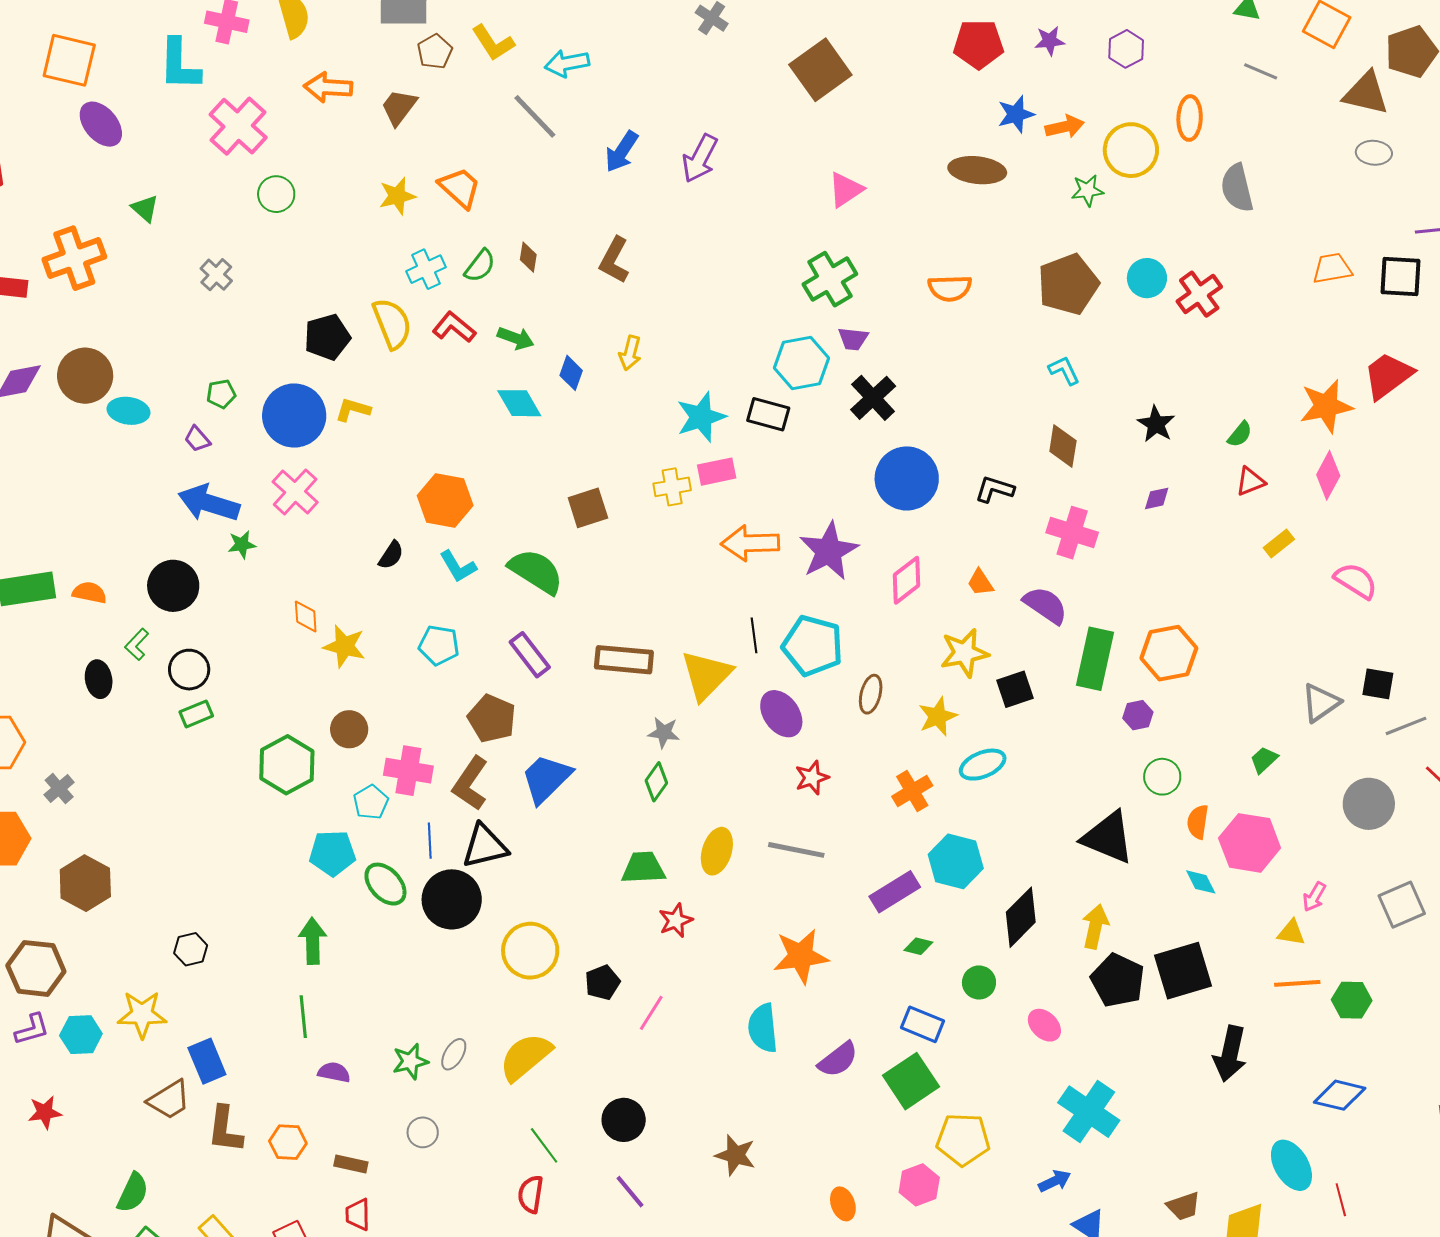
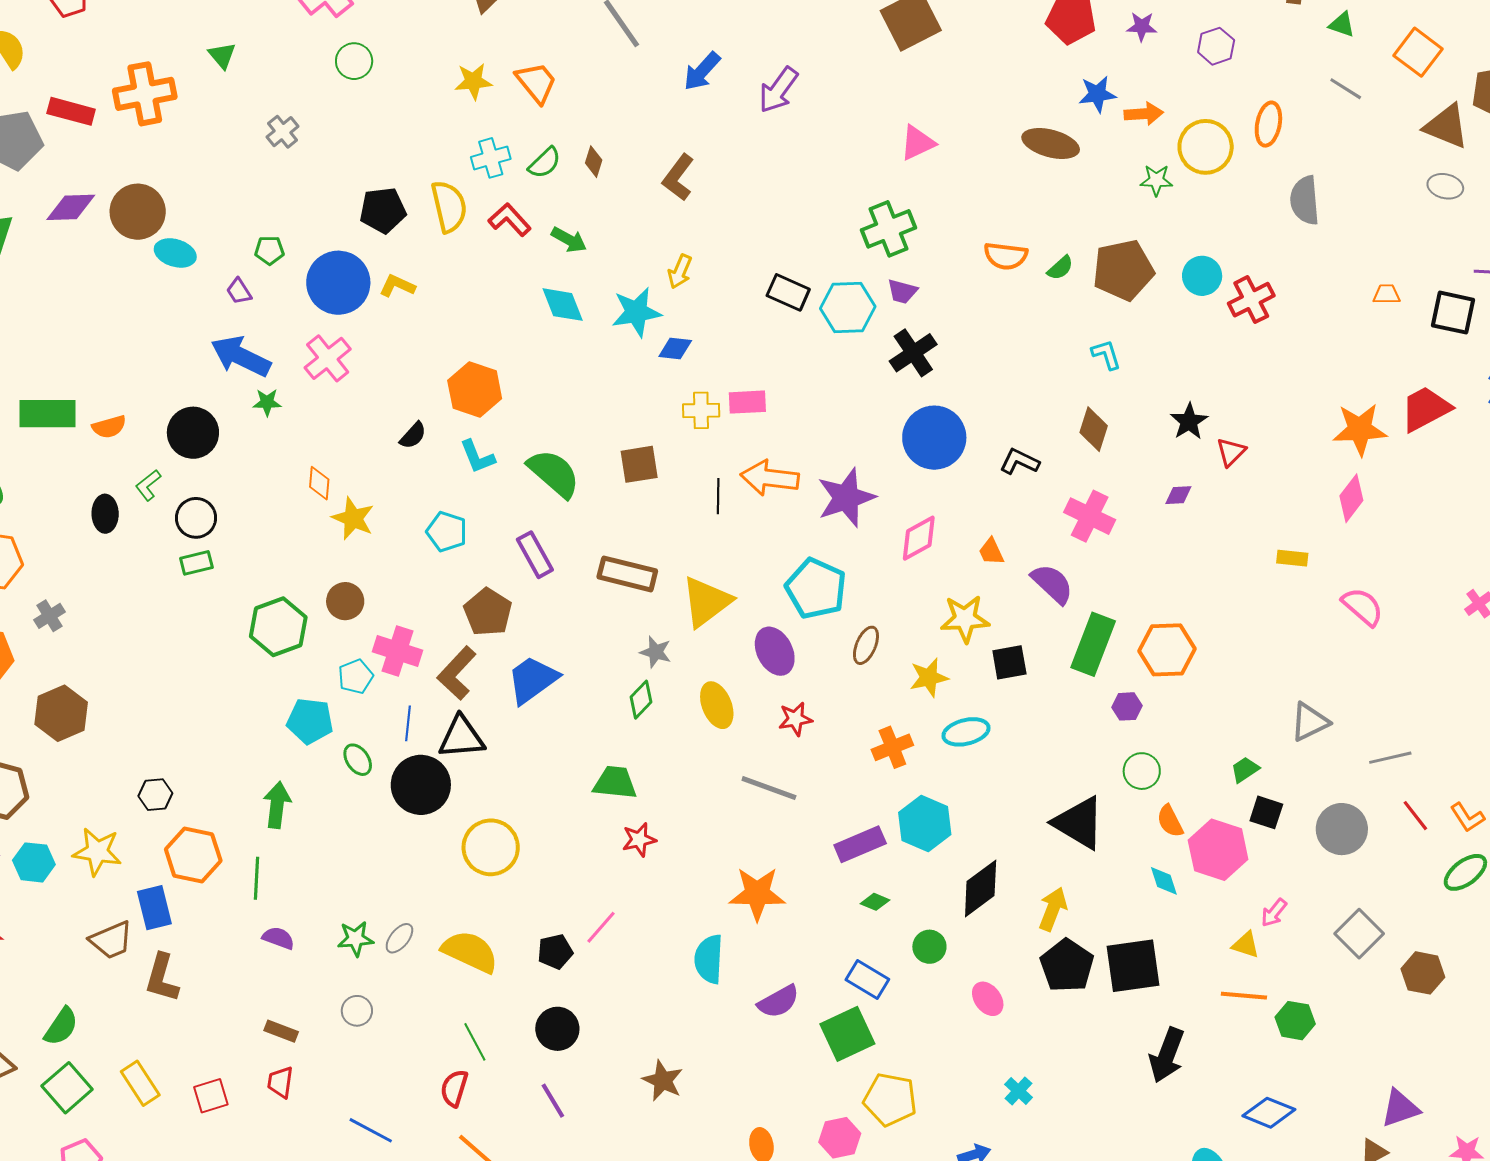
orange trapezoid: (1332, 268) -> (1387, 294), size x0.7
blue diamond: (571, 373) -> (675, 348), moved, turned 68
black rectangle: (768, 414) -> (788, 292), moved
cyan star: (701, 417) -> (636, 312), moved
green semicircle: (1240, 434) -> (1060, 268), moved
red triangle: (1250, 481) -> (1231, 452), moved, turned -32
brown square: (588, 508) -> (639, 464), moved
yellow rectangle: (1279, 544) -> (1292, 558), turned 36
orange semicircle: (89, 593) -> (109, 427), turned 144
black line: (754, 635) -> (718, 496), moved
black square: (1378, 684) -> (1266, 812), moved
orange semicircle: (1198, 822) -> (1170, 821), turned -44
yellow ellipse: (717, 851) -> (717, 705), moved, turned -48
green ellipse: (385, 884) -> (358, 760), size x0.7
gray square: (1402, 905) -> (1359, 934), turned -30
black pentagon: (602, 982) -> (555, 952), moved
yellow semicircle: (526, 1057) -> (470, 952), turned 56
cyan cross: (1089, 1112) -> (1019, 1091), size x0.5
orange hexagon: (288, 1142) -> (193, 855), moved, size x1.5

